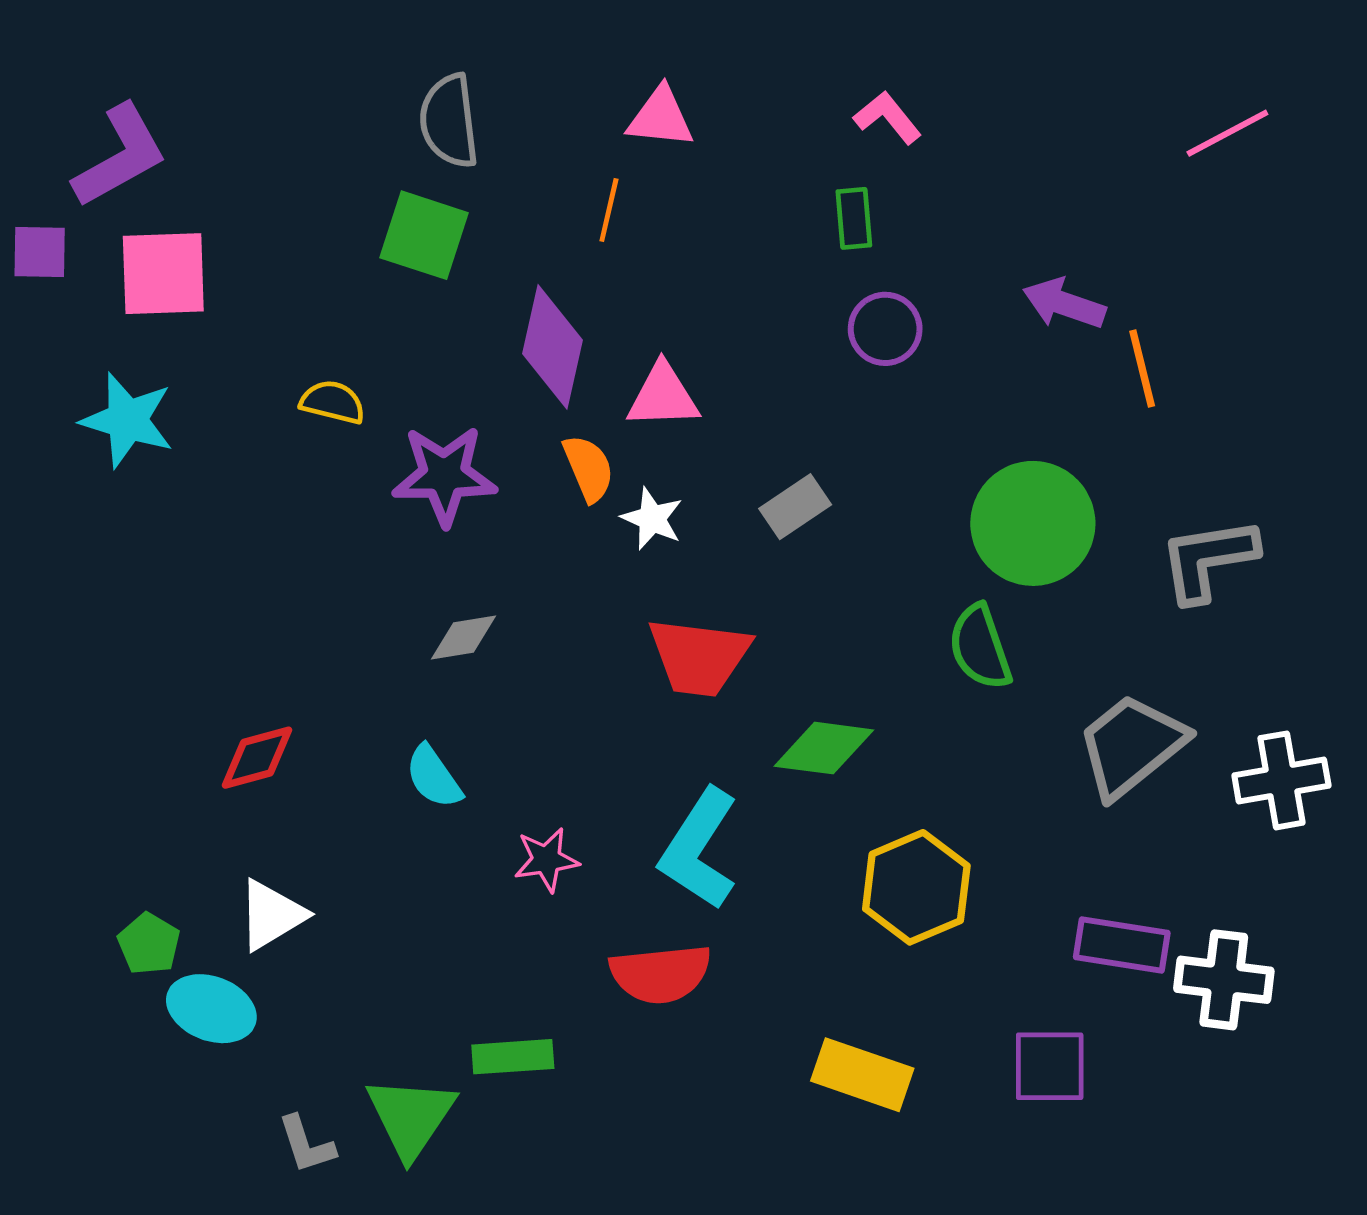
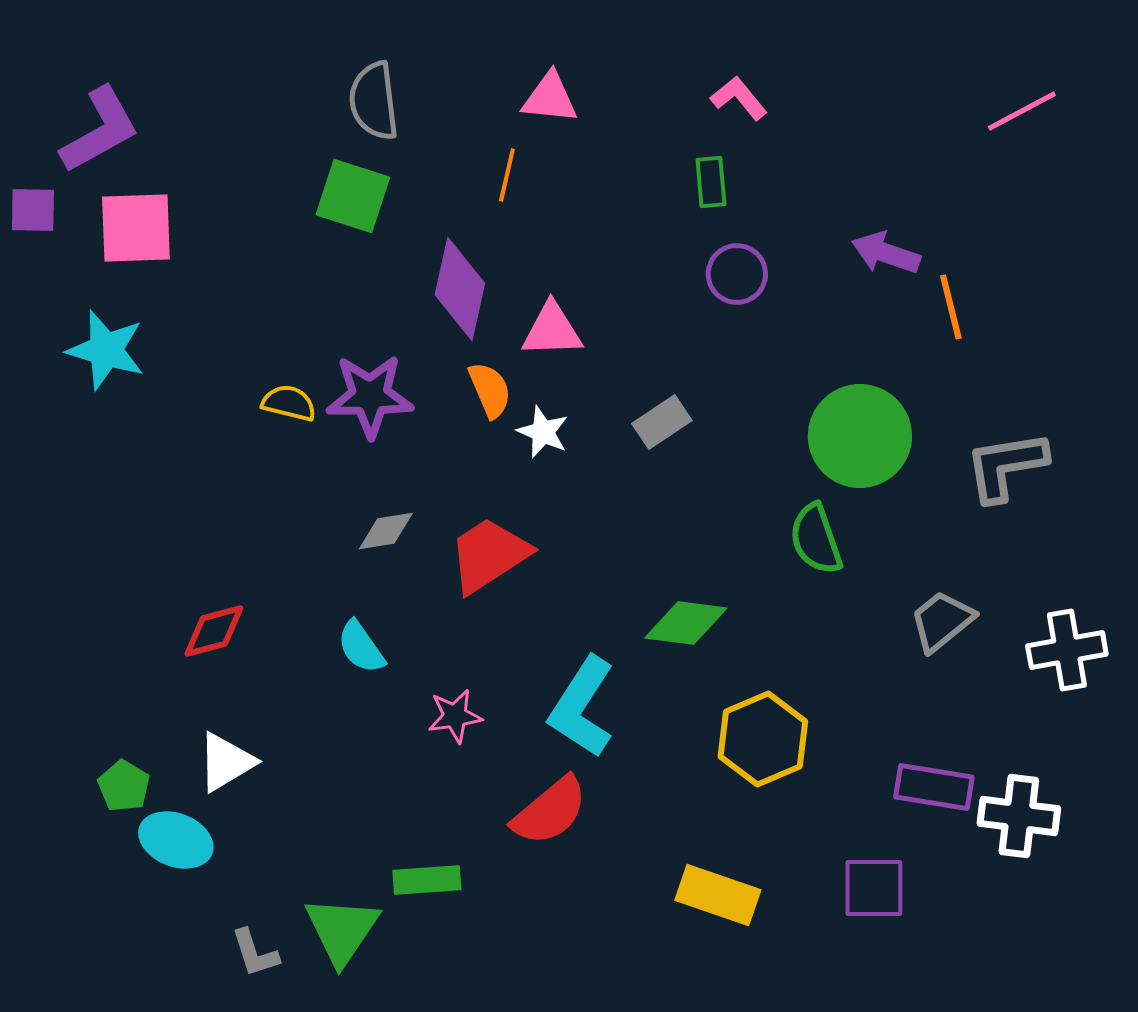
yellow semicircle: (333, 402) -> (289, 403), moved
red trapezoid: (699, 657) -> (489, 555), moved, turned 140
gray trapezoid: (1131, 746) -> (942, 621), size x0.7
red semicircle: (661, 974) -> (550, 811), turned -34

